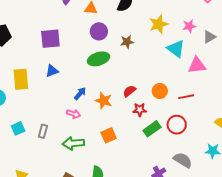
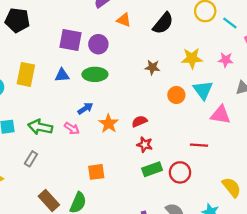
pink star: (189, 26) -> (226, 60), moved
purple circle: (99, 31) -> (98, 44), moved
green ellipse: (99, 59) -> (95, 74), moved
orange circle: (160, 91) -> (176, 95), moved
gray rectangle: (43, 131) -> (31, 159), moved
orange square: (109, 135) -> (96, 172), moved
green arrow: (73, 143) -> (40, 127), moved

